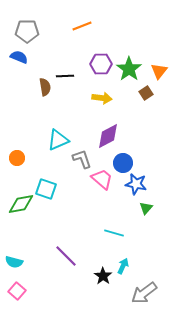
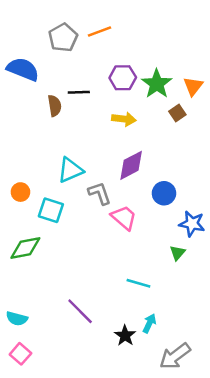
gray pentagon: (27, 31) -> (63, 38), moved, turned -30
blue semicircle: (19, 57) -> (23, 69), size x1.5
blue circle: (123, 163) -> (164, 193), moved
blue star: (136, 184) -> (192, 224), moved
cyan square: (46, 189) -> (51, 210), moved

